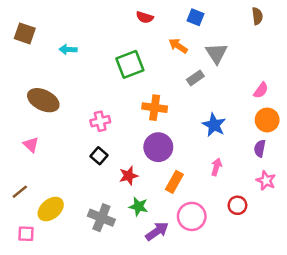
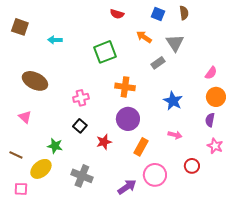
brown semicircle: (257, 16) -> (184, 13), moved
pink arrow: (216, 167) -> (175, 135), turned 88
brown line: (20, 192) -> (16, 155), turned 64
green star: (139, 207) -> (55, 146), moved

